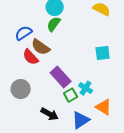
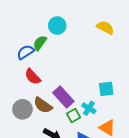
green semicircle: (54, 24) -> (40, 43), moved
brown semicircle: (41, 47) -> (43, 105), moved
cyan square: (103, 53) -> (106, 89), moved

